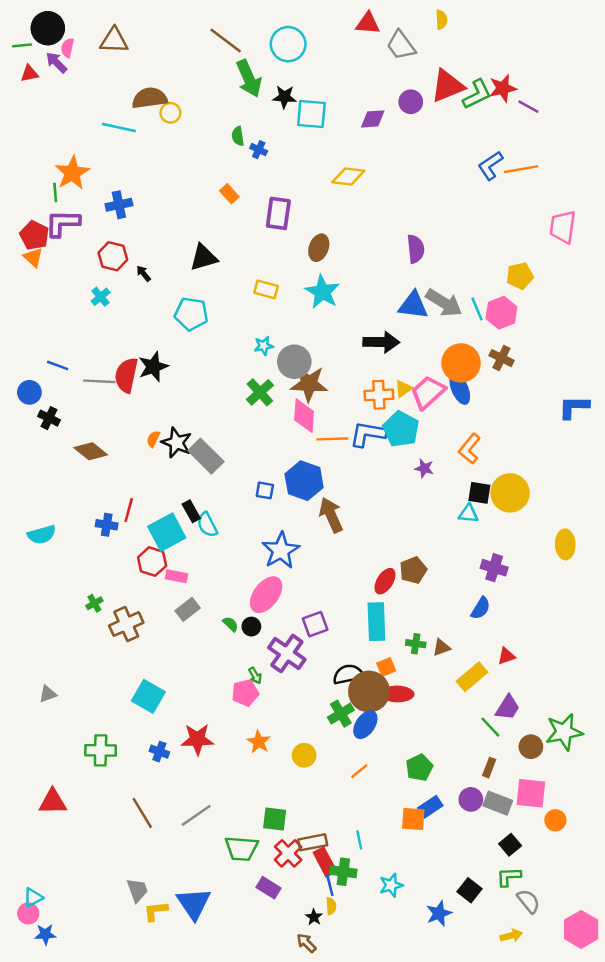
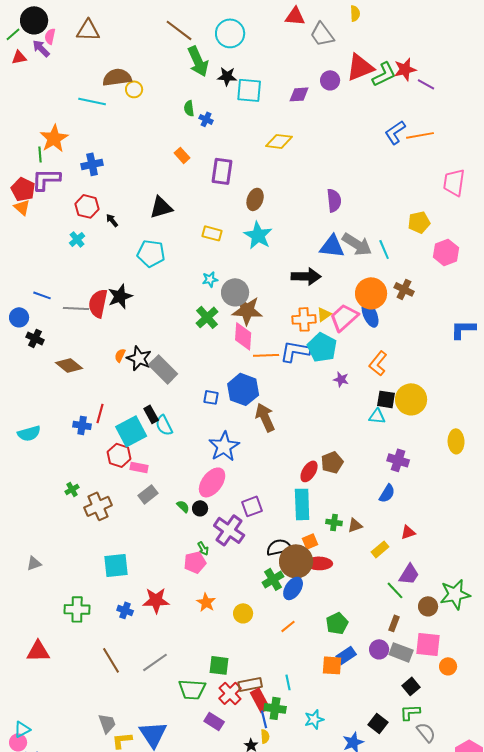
green line: (22, 45) -> (13, 34), turned -35
pink hexagon: (501, 313) -> (446, 252), moved
yellow rectangle: (472, 677) -> (380, 549), size x0.7
cyan square: (148, 696) -> (116, 565), turned -36

